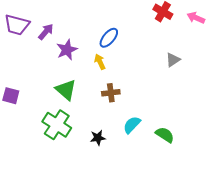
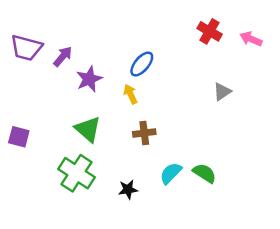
green semicircle: (165, 135) -> (205, 173), moved

